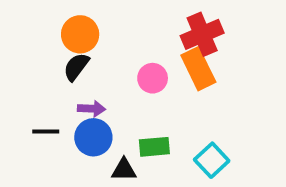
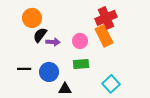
orange circle: (80, 34) -> (32, 18), moved
purple arrow: (92, 109) -> (53, 42), moved
green rectangle: (154, 147) -> (81, 64), moved

